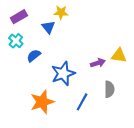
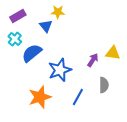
blue semicircle: (34, 56) -> (32, 53), size x1.5
purple arrow: (98, 63) -> (93, 60), turned -40

